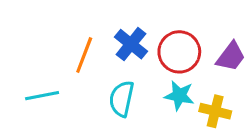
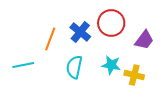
red circle: (179, 52) -> (111, 23), moved

